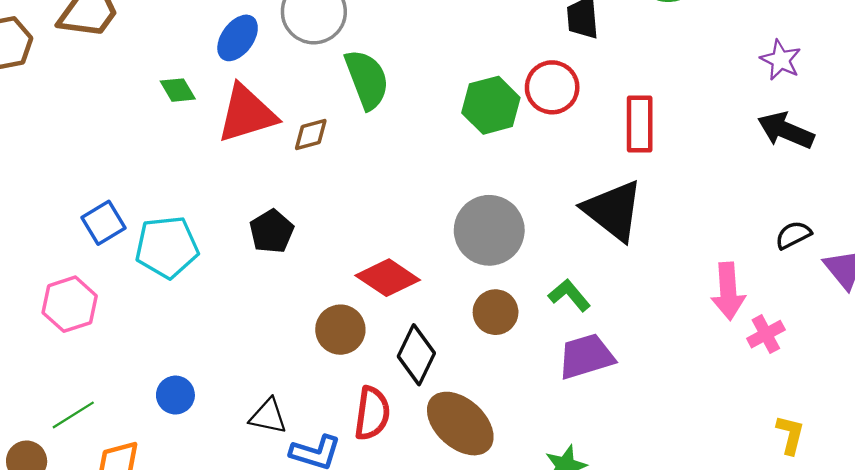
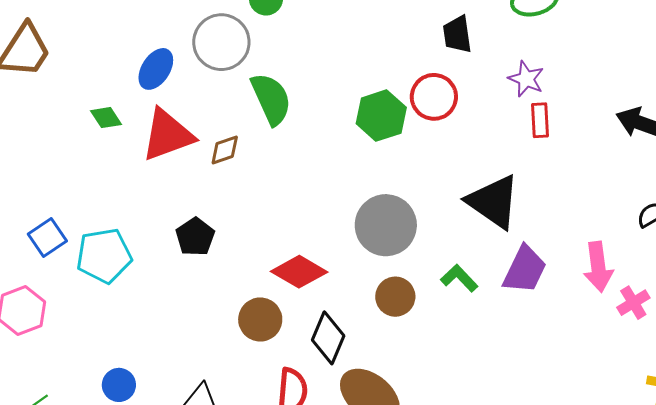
purple star: (781, 60) -> (526, 79), moved
red rectangle: (640, 124) -> (540, 120), moved, size x0.7
purple trapezoid: (586, 356) -> (525, 270), moved, turned 136

